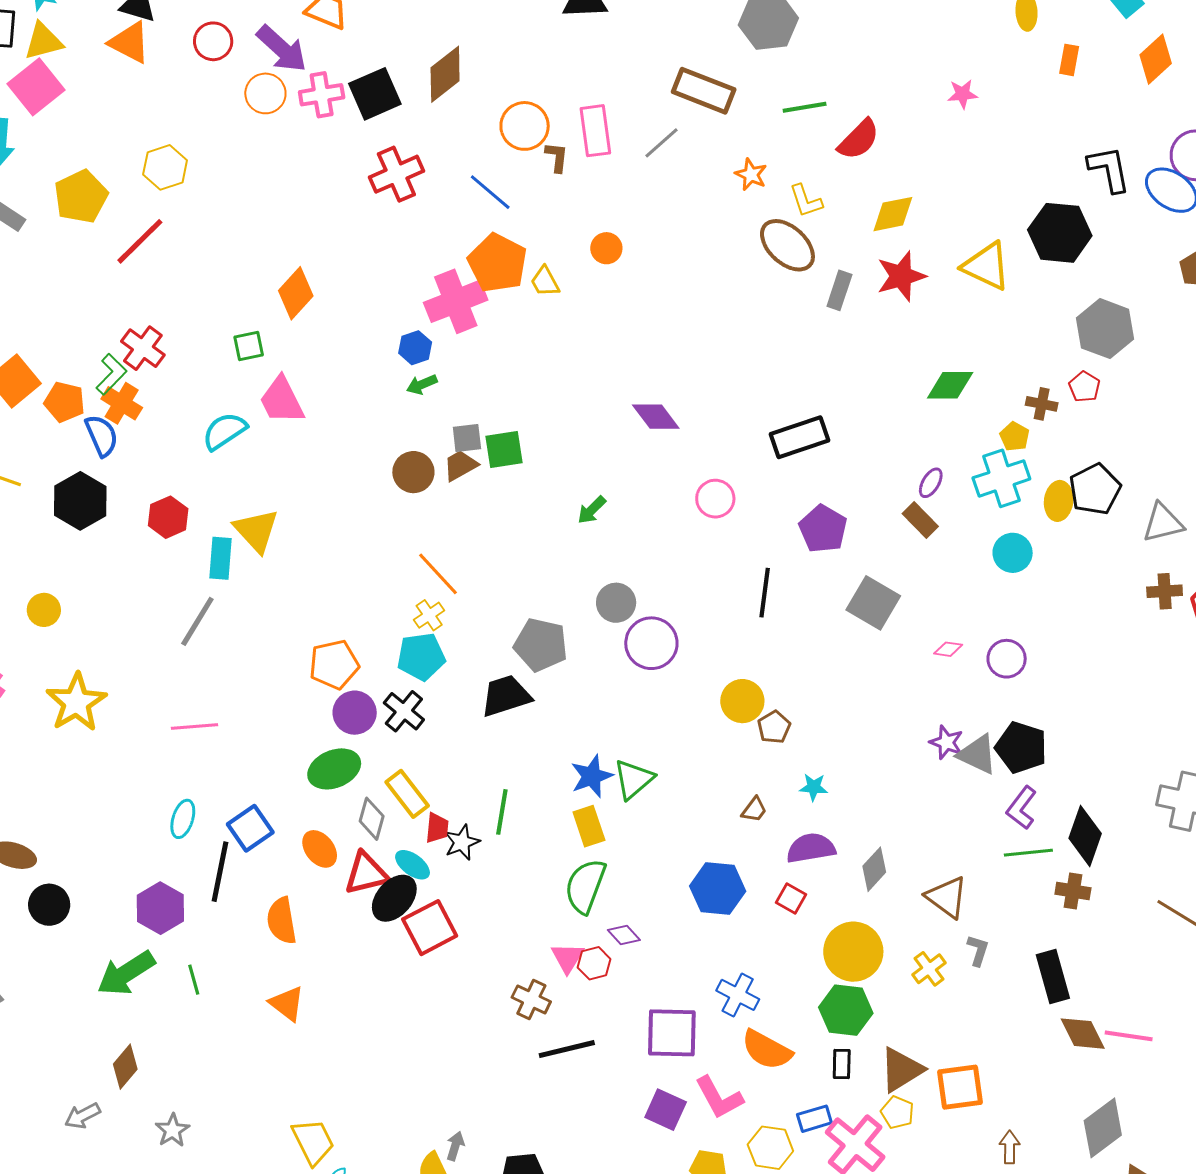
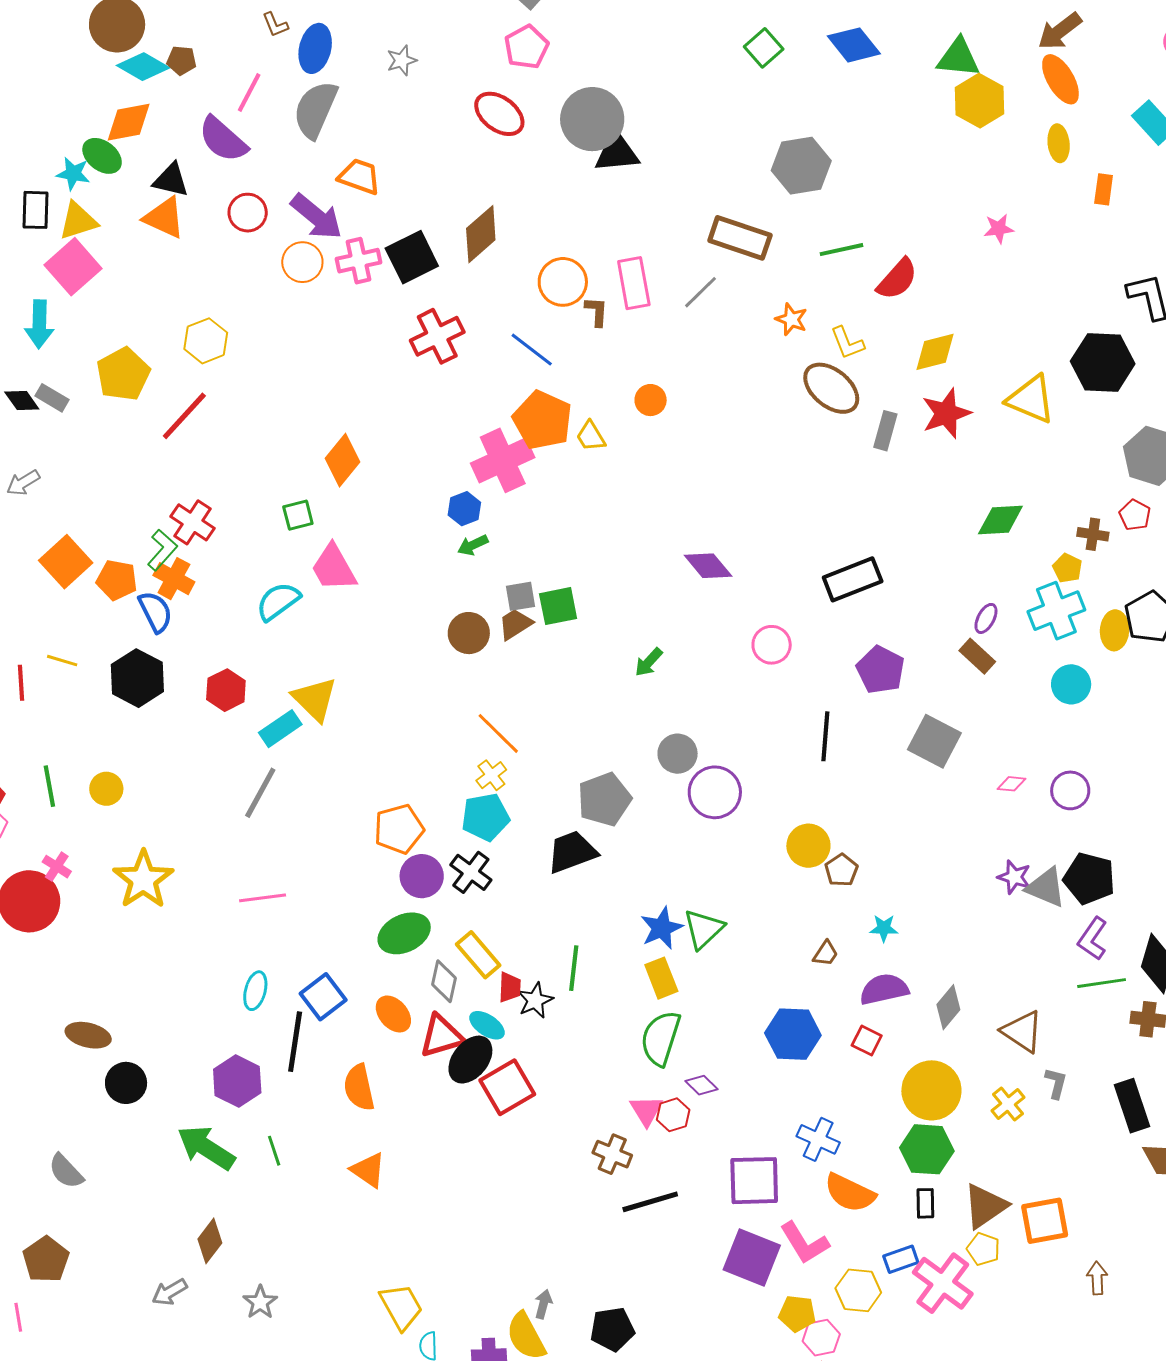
cyan rectangle: (220, 558) -> (280, 729), turned 54
gray pentagon: (541, 645) -> (604, 799), turned -30
green arrow: (126, 973) -> (206, 1148), turned 68
purple square: (666, 1110) -> (752, 1257), size x1.4

